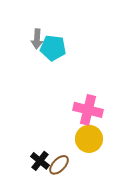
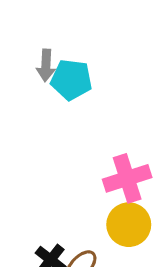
pink cross: (88, 110) -> (127, 178), turned -32

